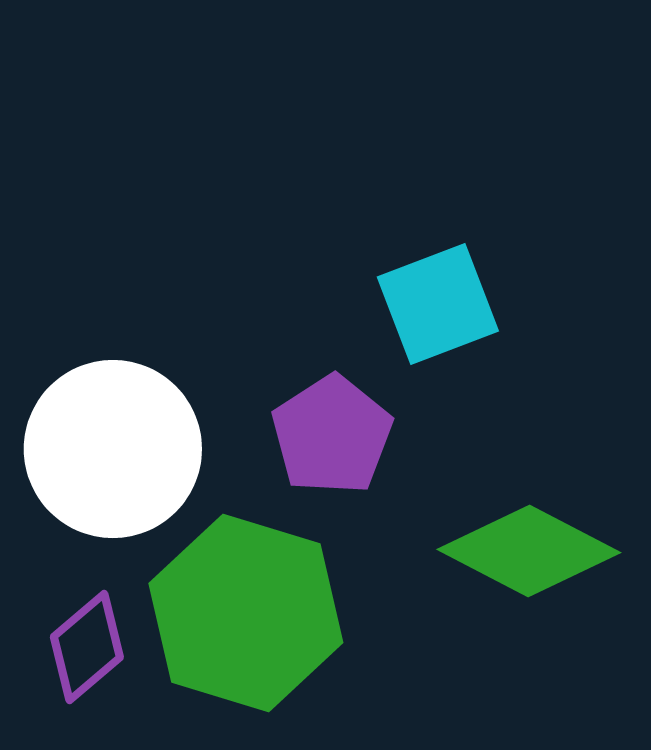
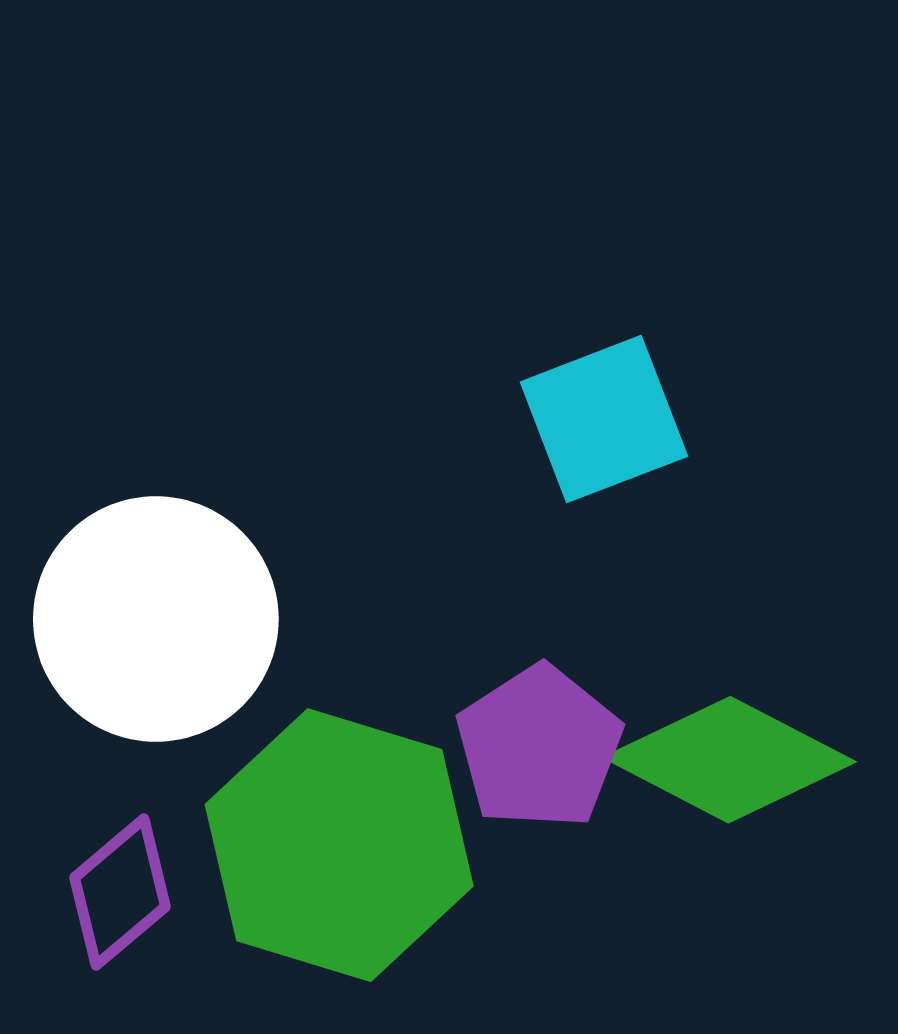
purple pentagon: (332, 435) -> (539, 747), moved

